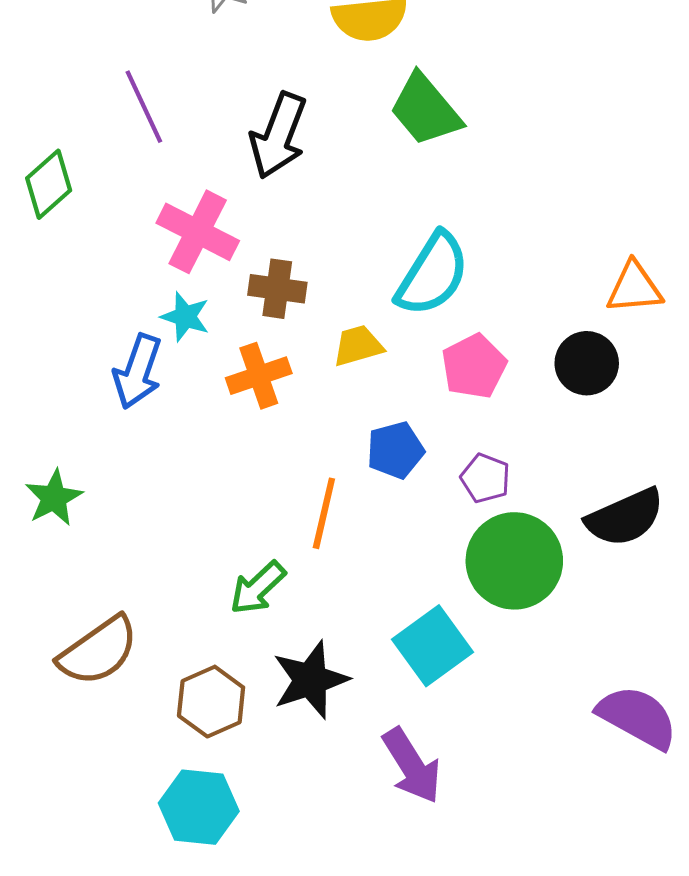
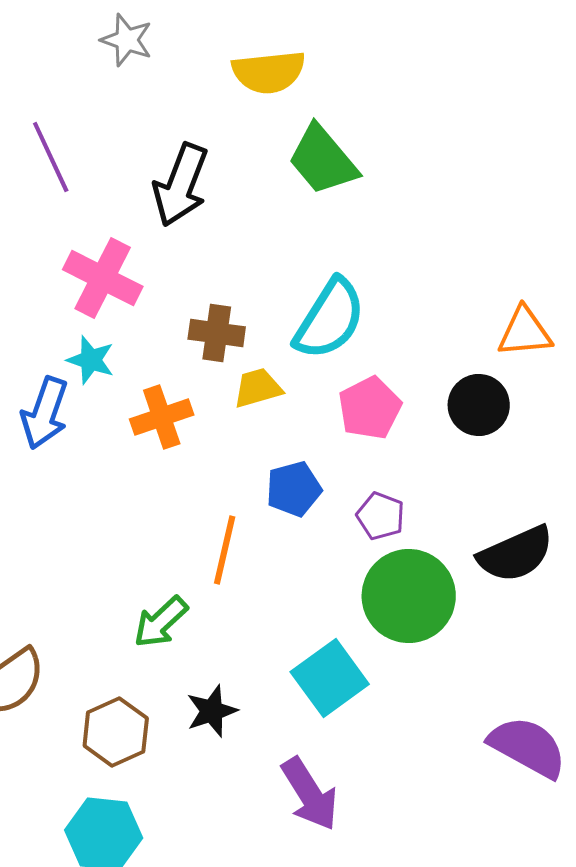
brown cross: (277, 289) -> (217, 333), moved
black star: (310, 680) -> (212, 711), size x0.7

